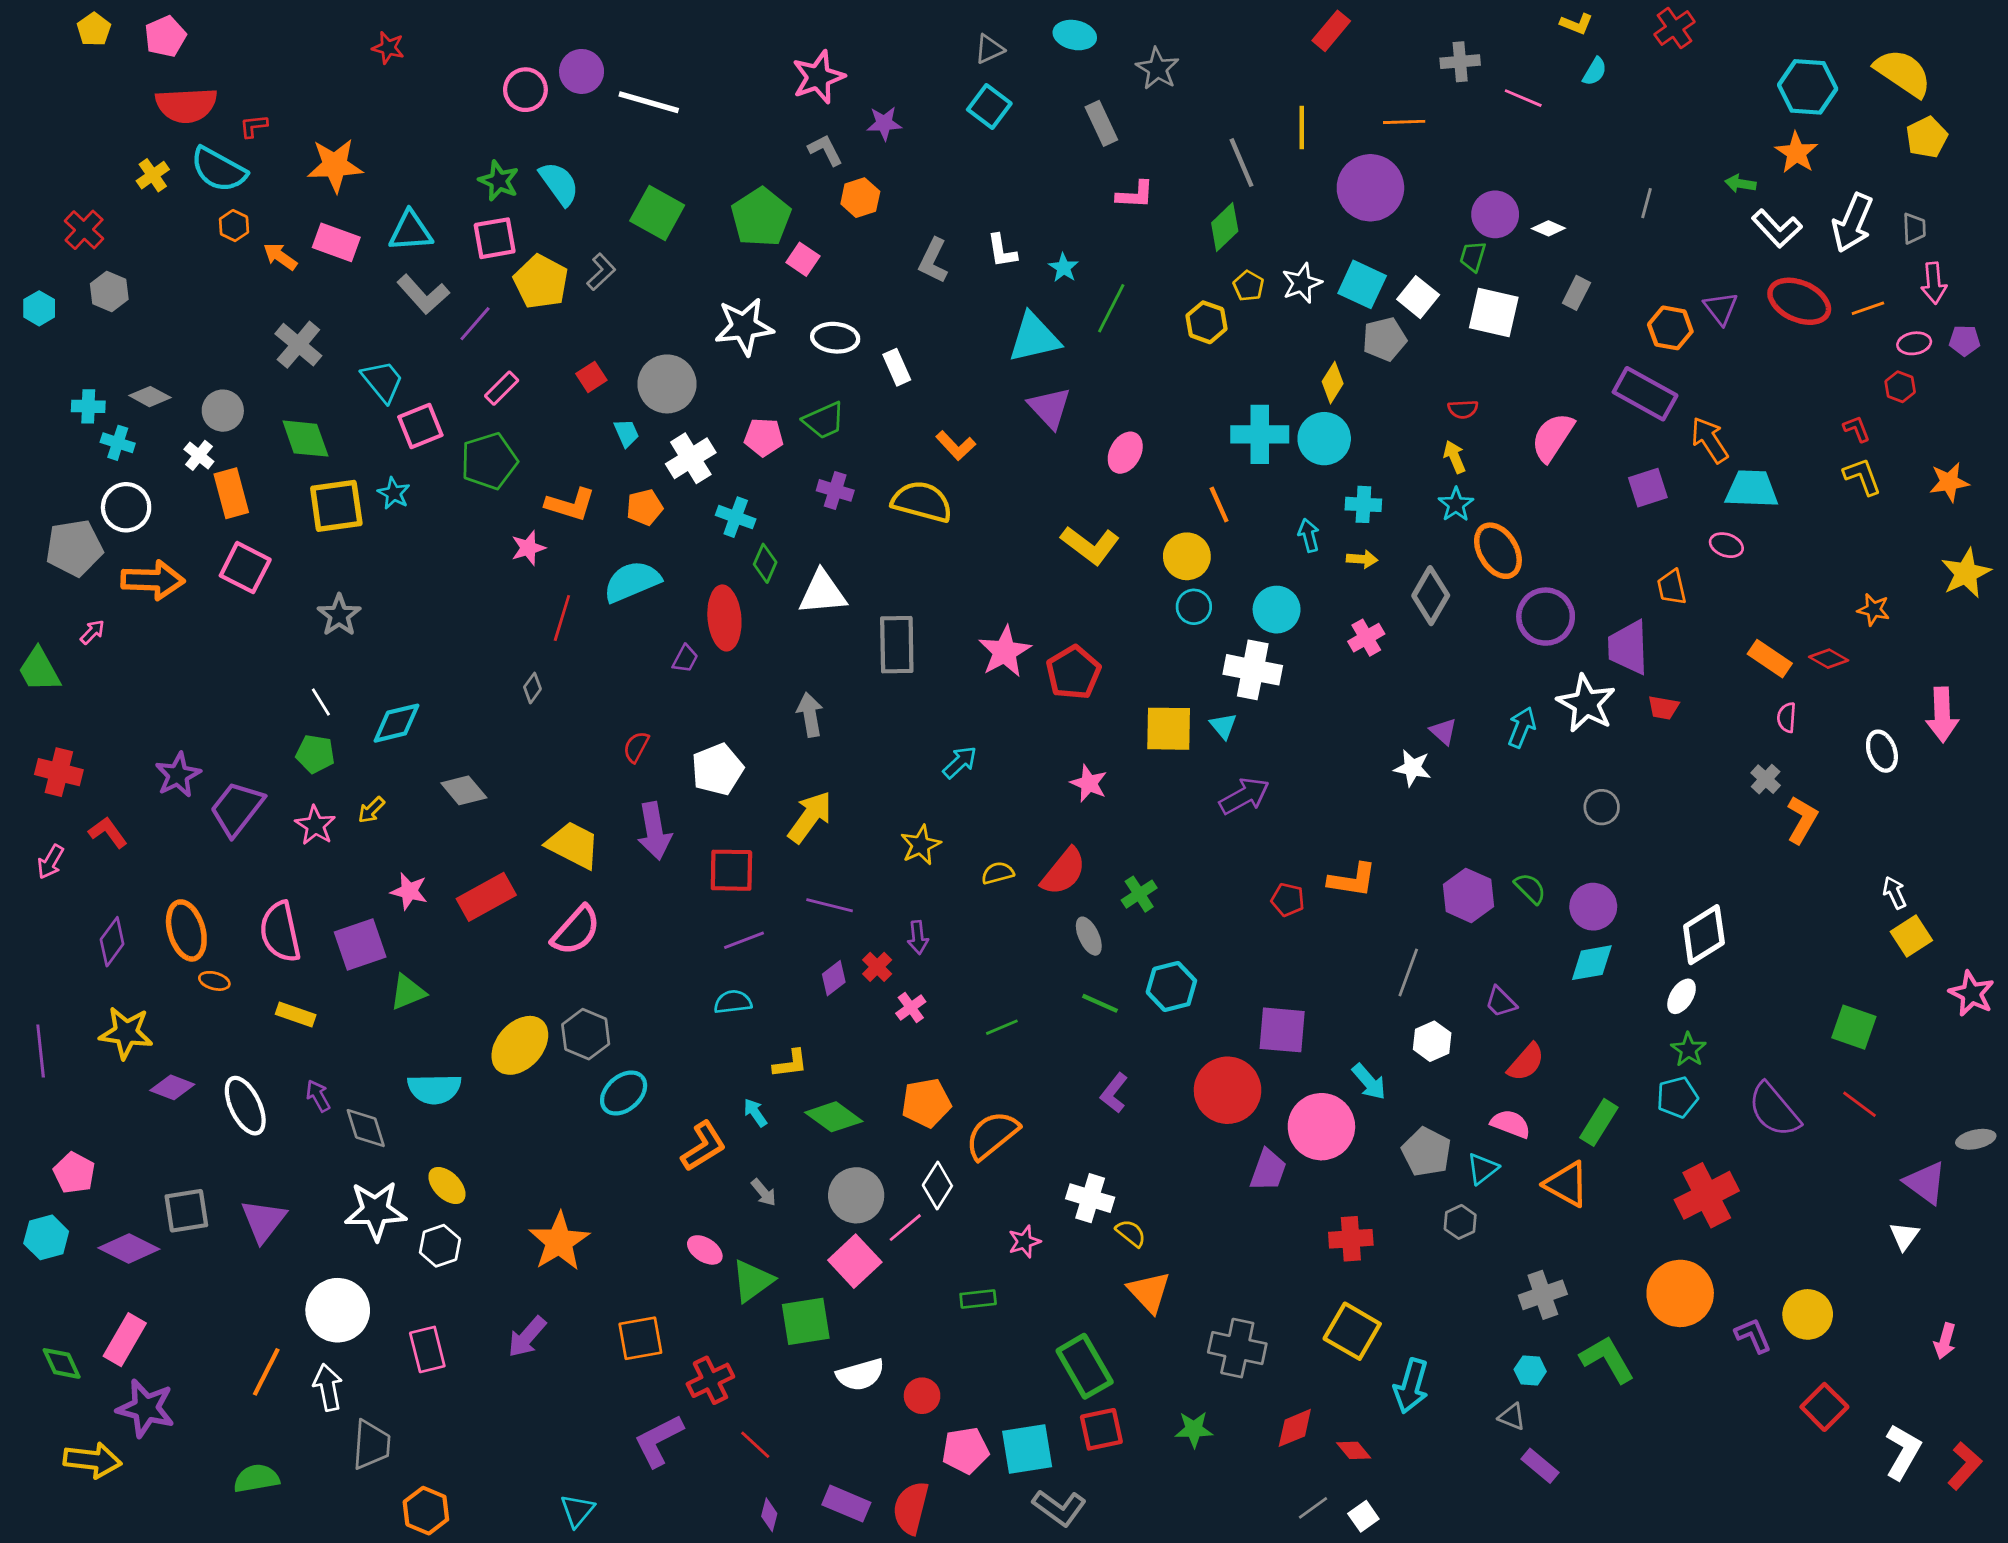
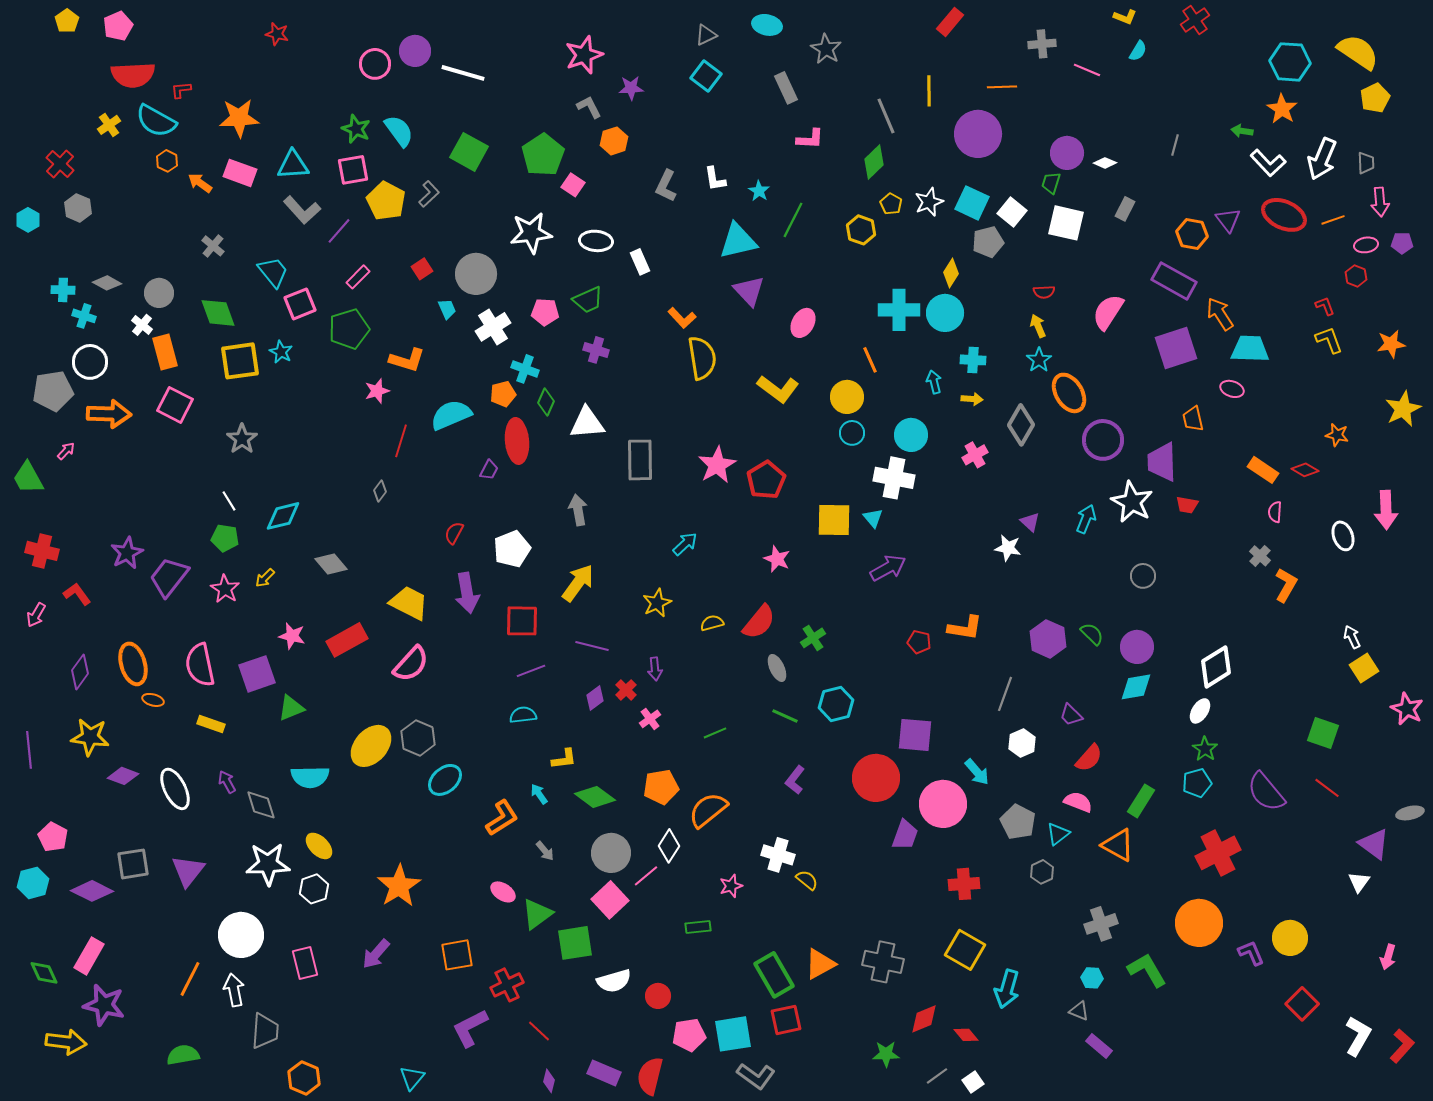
gray cross: (298, 345) -> (213, 246), size x0.7
purple square: (1648, 488) -> (1176, 348), size x1.5
yellow semicircle: (922, 502) -> (702, 358), moved, turned 66
orange pentagon: (645, 507) -> (503, 394), moved
orange triangle: (1149, 1292) -> (820, 964), moved, turned 44
green star: (1194, 1429) -> (886, 1054), moved

